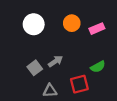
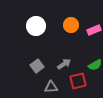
gray arrow: (55, 61) -> (64, 64), moved

